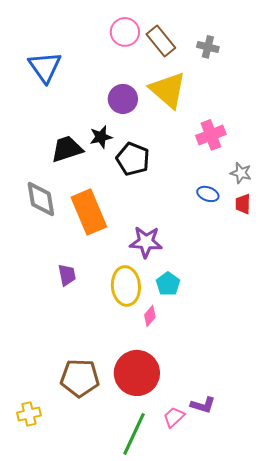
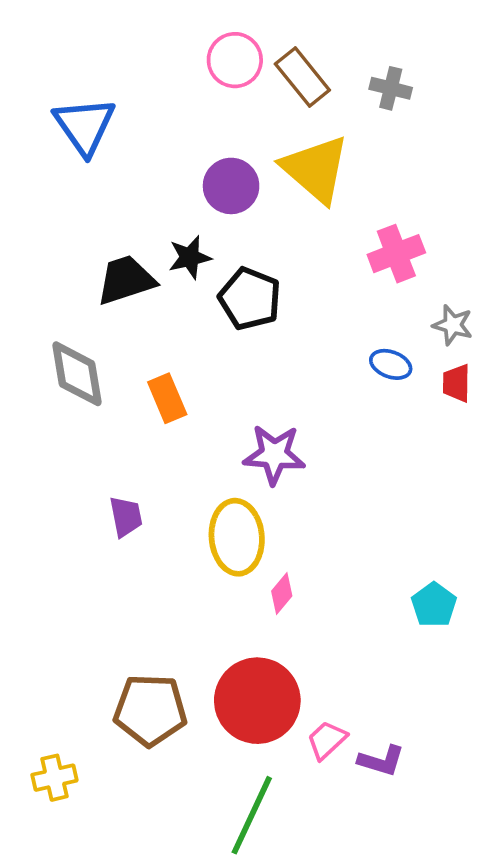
orange rectangle: (89, 212) -> (167, 398), size x0.6
cyan pentagon: (168, 284) -> (434, 605), moved
pink trapezoid: (174, 417) -> (327, 740), moved

